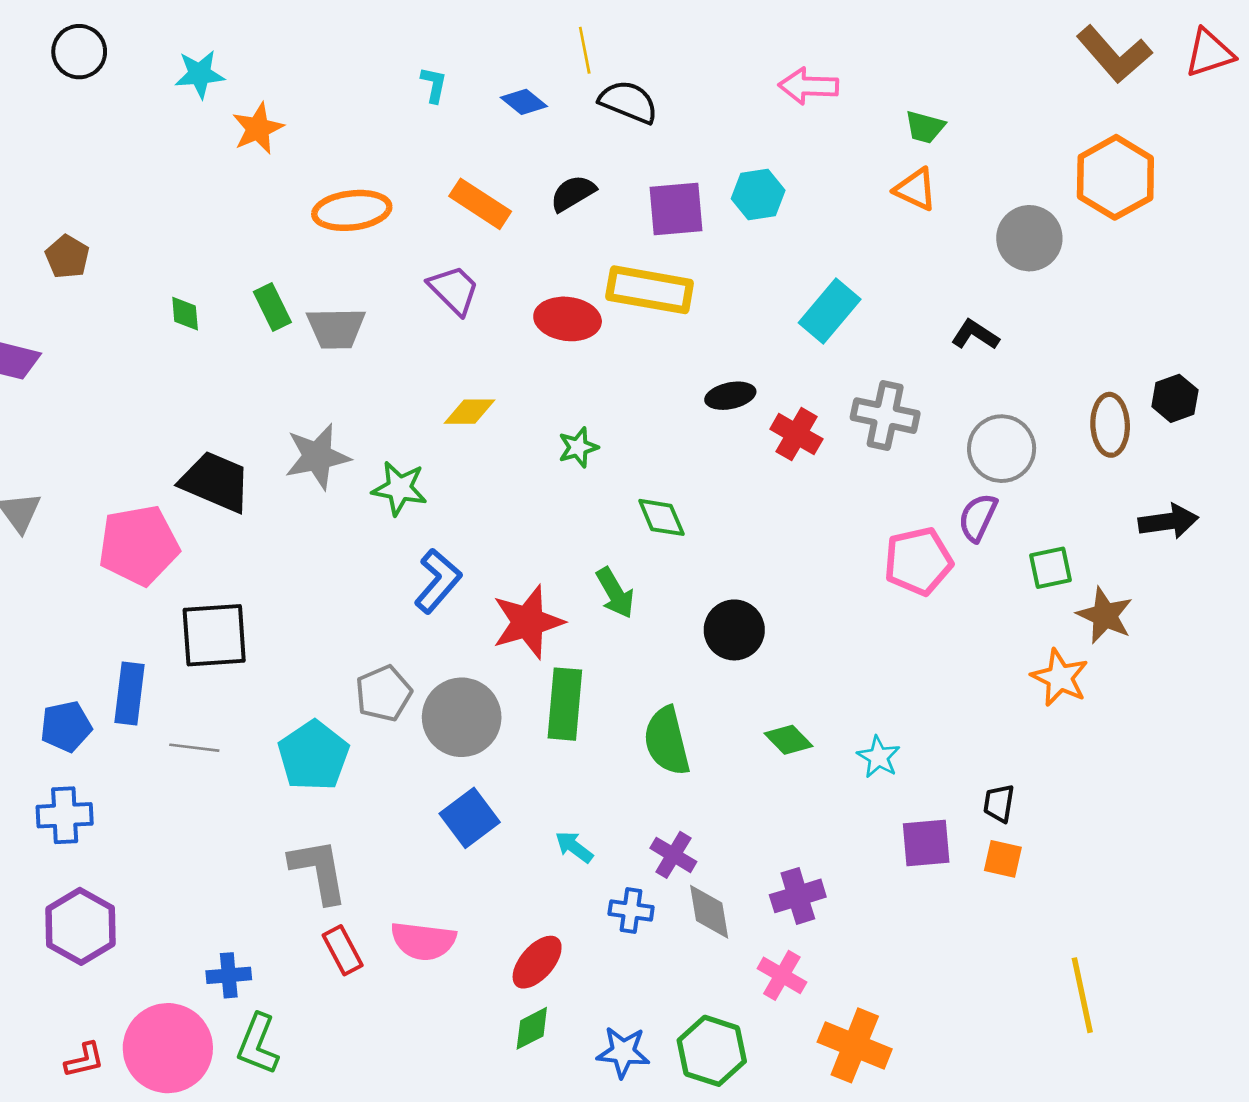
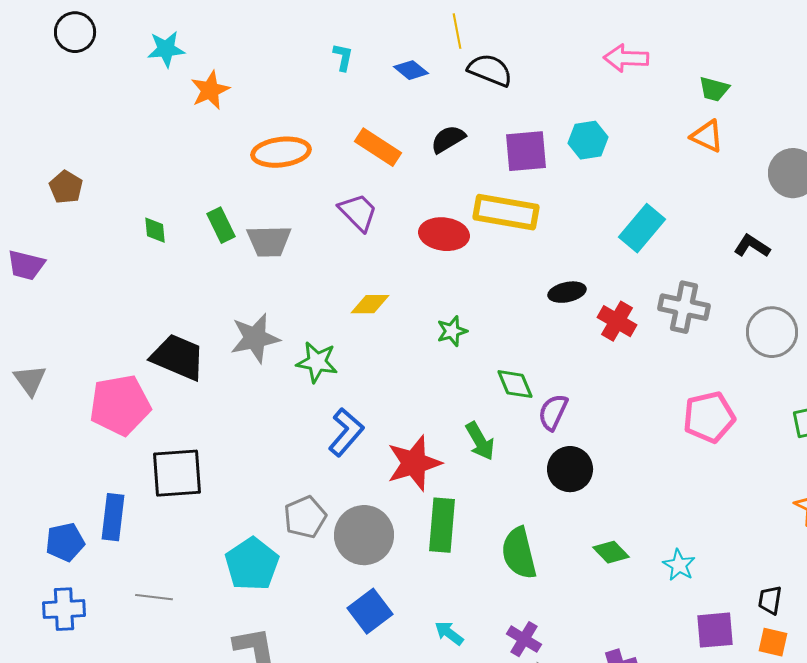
purple semicircle: (978, 517) -> (553, 412), moved
gray line: (194, 748) -> (154, 597), moved

